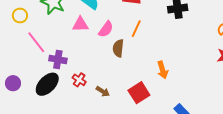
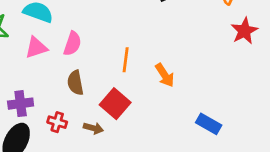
orange line: (136, 29) -> (126, 60), moved
brown semicircle: (118, 48) -> (75, 83), moved
red square: (139, 93) -> (115, 104), moved

